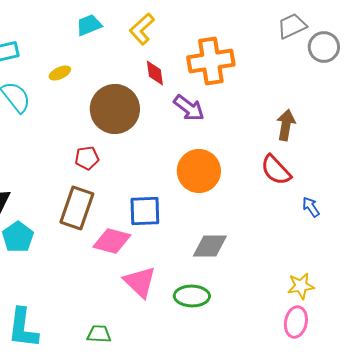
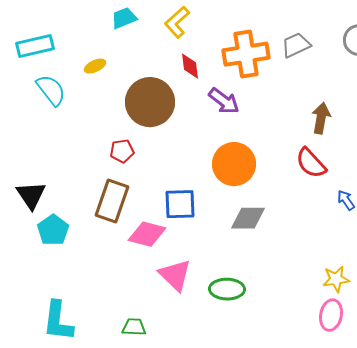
gray trapezoid: (292, 26) -> (296, 45), moved
gray diamond: (210, 246) -> (248, 218), moved

